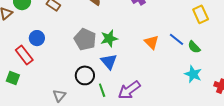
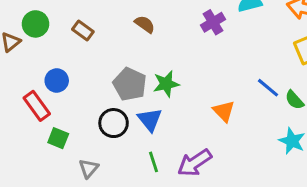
orange triangle: (152, 42) -> (224, 111), moved
blue triangle: (109, 62) -> (150, 120), moved
black circle: (85, 75) -> (114, 123), moved
green square: (13, 78) -> (58, 138), moved

